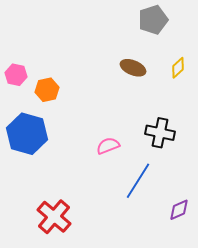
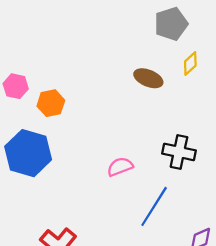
yellow diamond: (178, 68) -> (190, 63), moved

